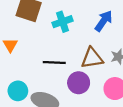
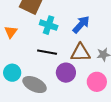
blue arrow: (104, 21) -> (81, 24), moved
cyan cross: (62, 22) -> (49, 25), moved, turned 30

